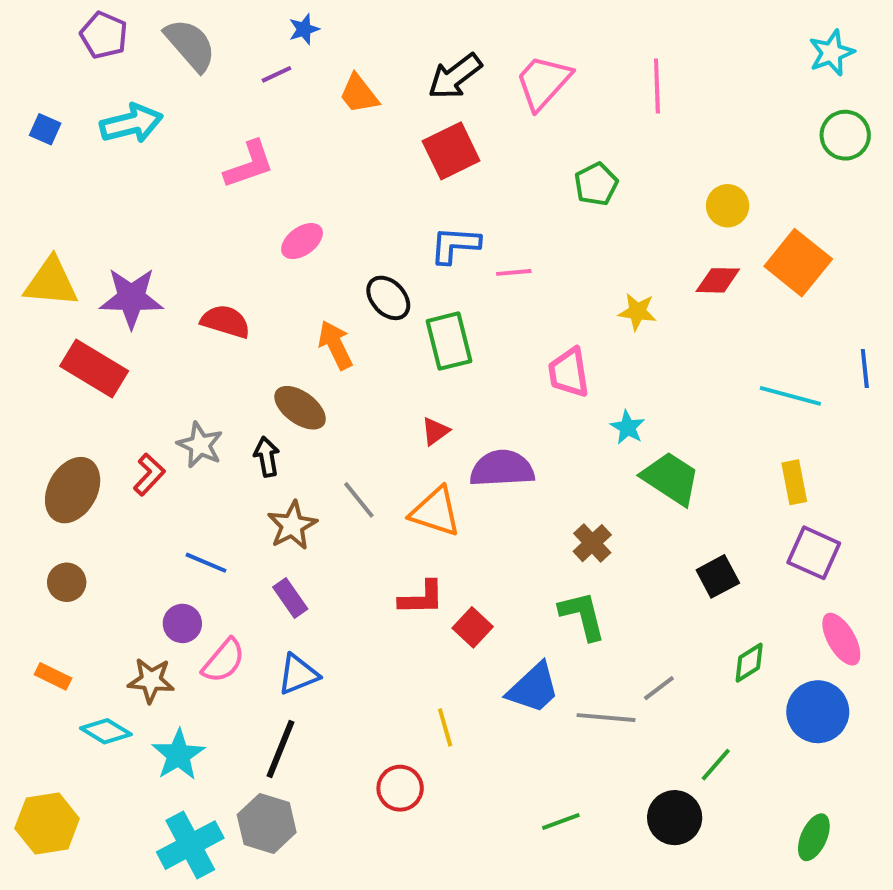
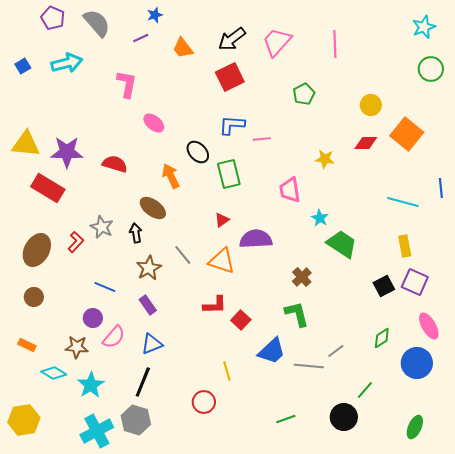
blue square: (45, 129) -> (23, 66), turned 35
pink L-shape: (249, 165) -> (127, 84), turned -60
pink ellipse: (302, 241) -> (154, 123), turned 75
black square: (718, 576) -> (384, 286), moved

